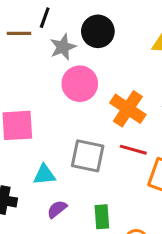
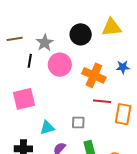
black line: (45, 18) -> (30, 61), moved
black circle: (98, 31) -> (81, 34), moved
gray square: (88, 156) -> (78, 122), moved, size x0.6

